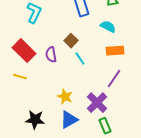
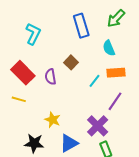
cyan semicircle: (108, 27) -> (109, 48), turned -140
cyan line: (80, 59) -> (95, 81), moved, turned 72
yellow star: (65, 97) -> (53, 120), moved

